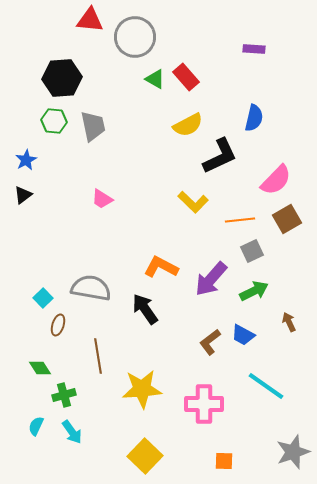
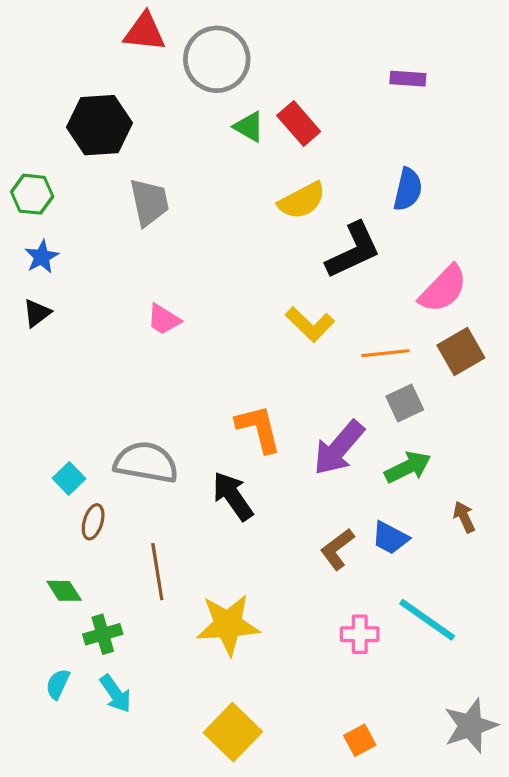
green hexagon: (54, 121) -> (32, 194), moved
orange L-shape: (161, 267) -> (259, 429), turned 48
pink cross: (204, 404) -> (360, 634), moved, size x0.6
orange square: (224, 461) -> (360, 740), turned -30

